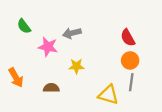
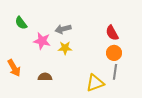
yellow star: (76, 66) -> (65, 48), moved
yellow triangle: (108, 95) -> (95, 83), turned -36

